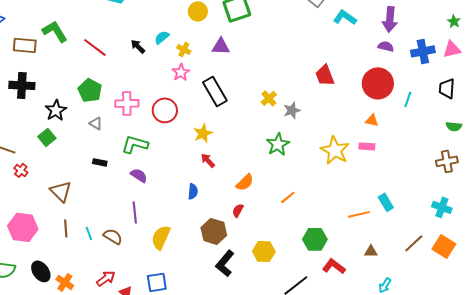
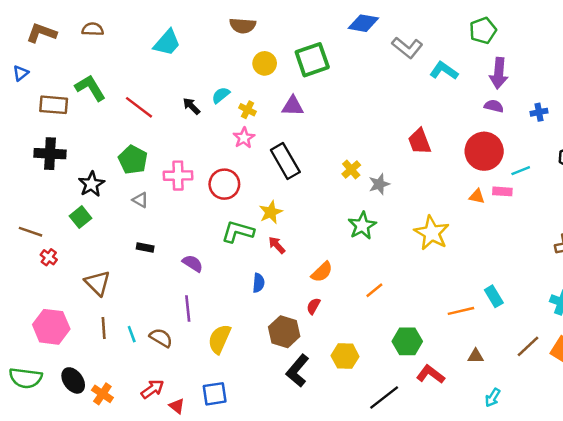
blue cross: (423, 51) -> (539, 112), size x0.6
cyan line: (408, 99) -> (521, 171), turned 49
green L-shape: (135, 144) -> (238, 232), moved
pink rectangle: (367, 146) -> (502, 191), moved

